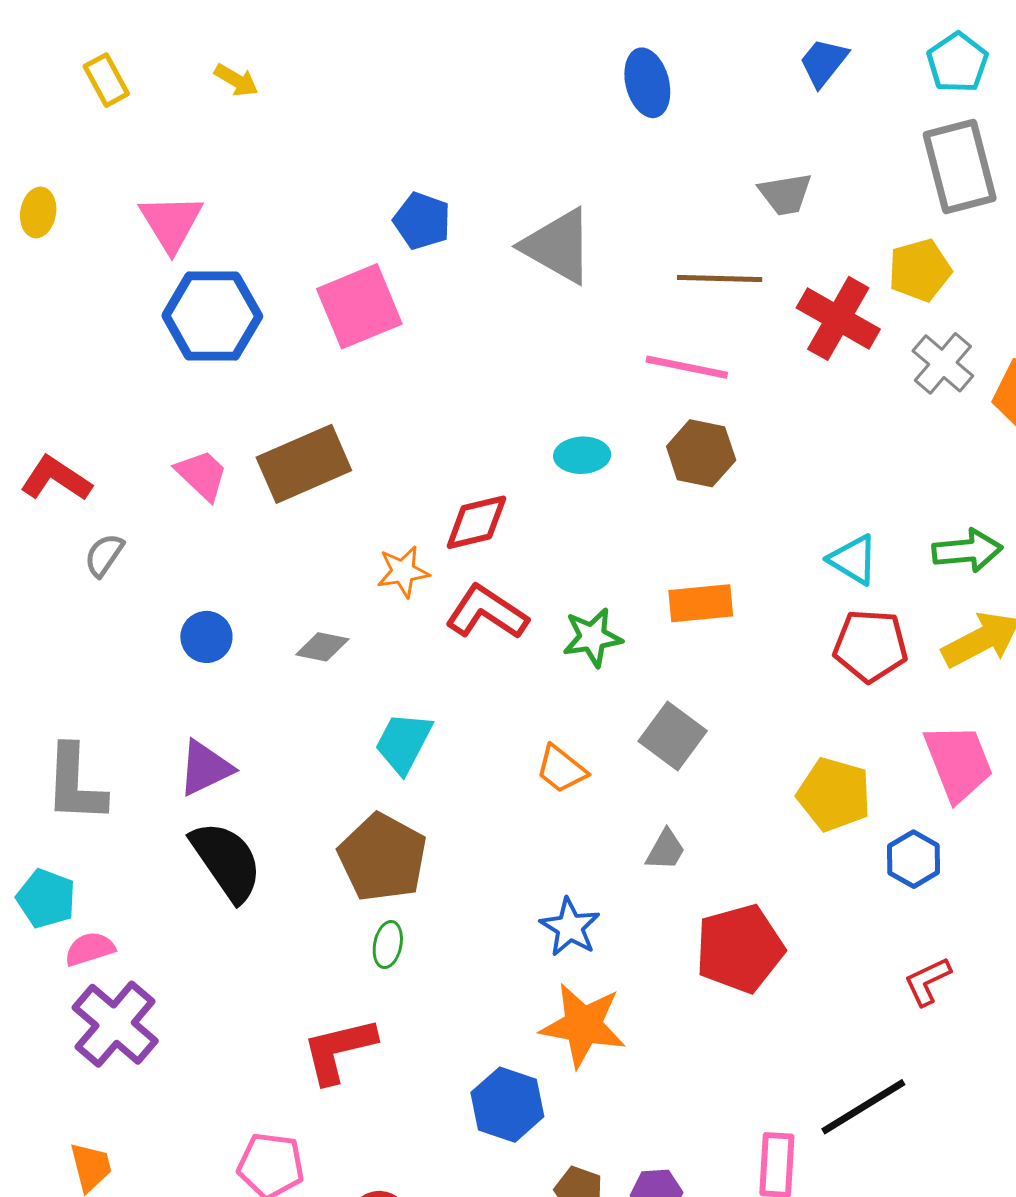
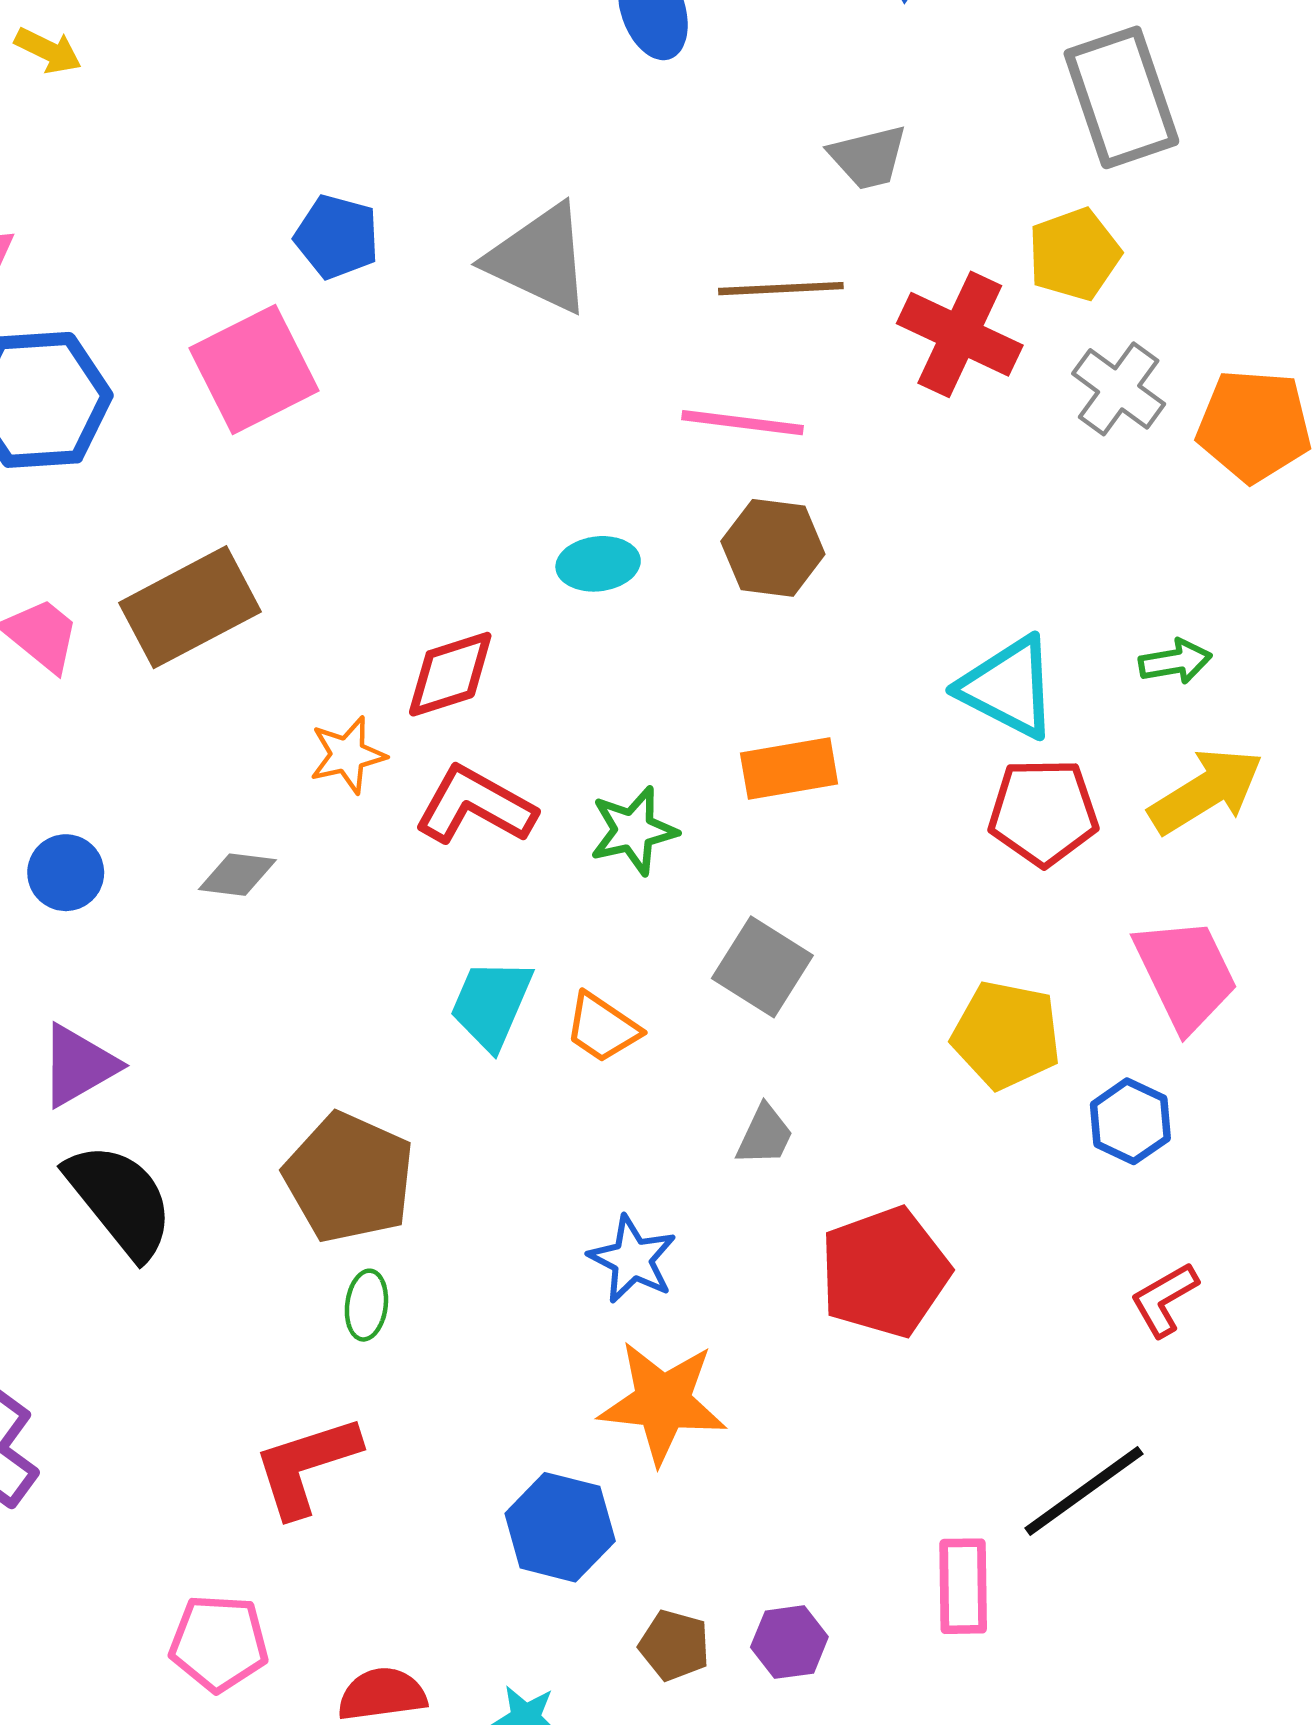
green arrow: (967, 551) -> (1175, 662), size x0.7
cyan triangle: (853, 560) -> (1008, 687), size x1.4
cyan trapezoid: (404, 743) -> (491, 1004), moved

